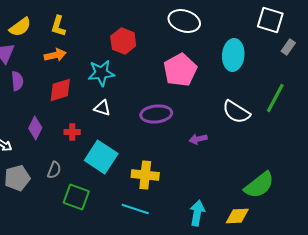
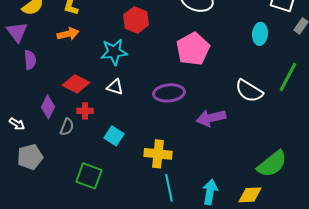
cyan ellipse: (233, 55) -> (260, 34), moved, size x0.7
red diamond: (60, 90) -> (76, 84), moved, turned 44
purple arrow: (198, 139) -> (211, 118), size x1.6
cyan square: (101, 157) -> (114, 136), size x0.6
gray semicircle: (54, 170) -> (67, 127), moved
cyan line: (135, 209) -> (169, 188), moved, turned 60

